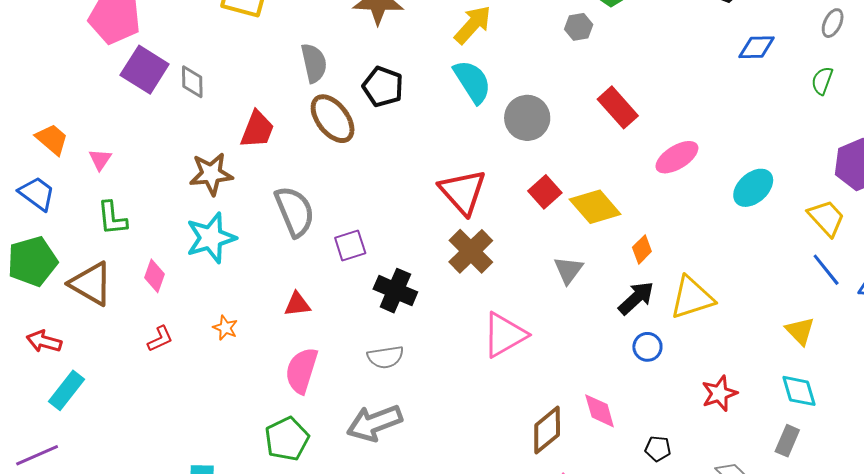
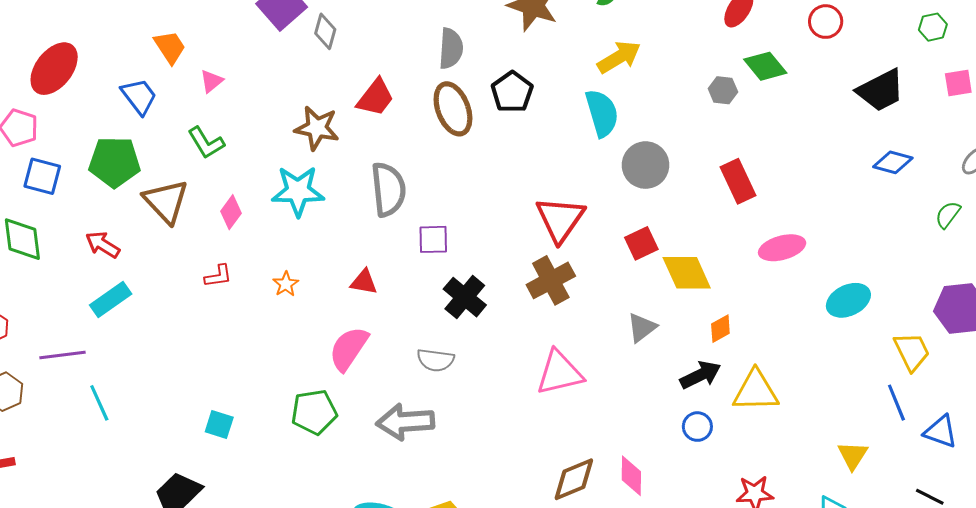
green L-shape: (112, 218) -> (206, 143), turned -42

